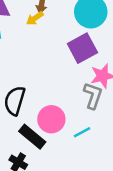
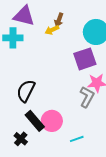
pink circle: (51, 119) -> (52, 121), moved
cyan line: (82, 132) -> (77, 139), moved

